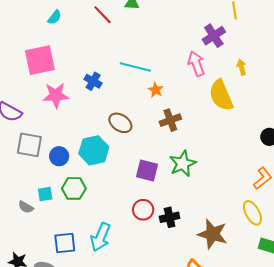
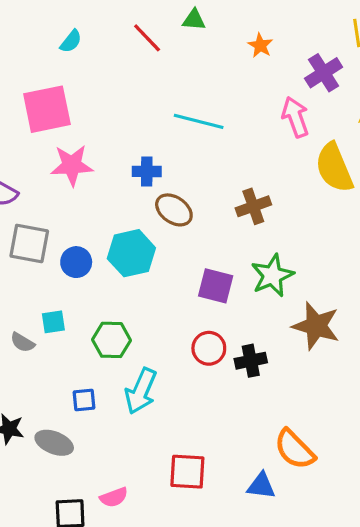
blue cross: (93, 81) -> (147, 171), moved, turned -30
orange star: (156, 90) -> (260, 45), moved
green hexagon: (74, 188) -> (111, 340), moved
brown star: (213, 234) -> (316, 326), moved
blue square: (65, 243) -> (84, 400), size x0.7

